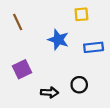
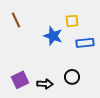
yellow square: (81, 14) -> (72, 21), moved
purple square: (22, 69) -> (20, 80), moved

